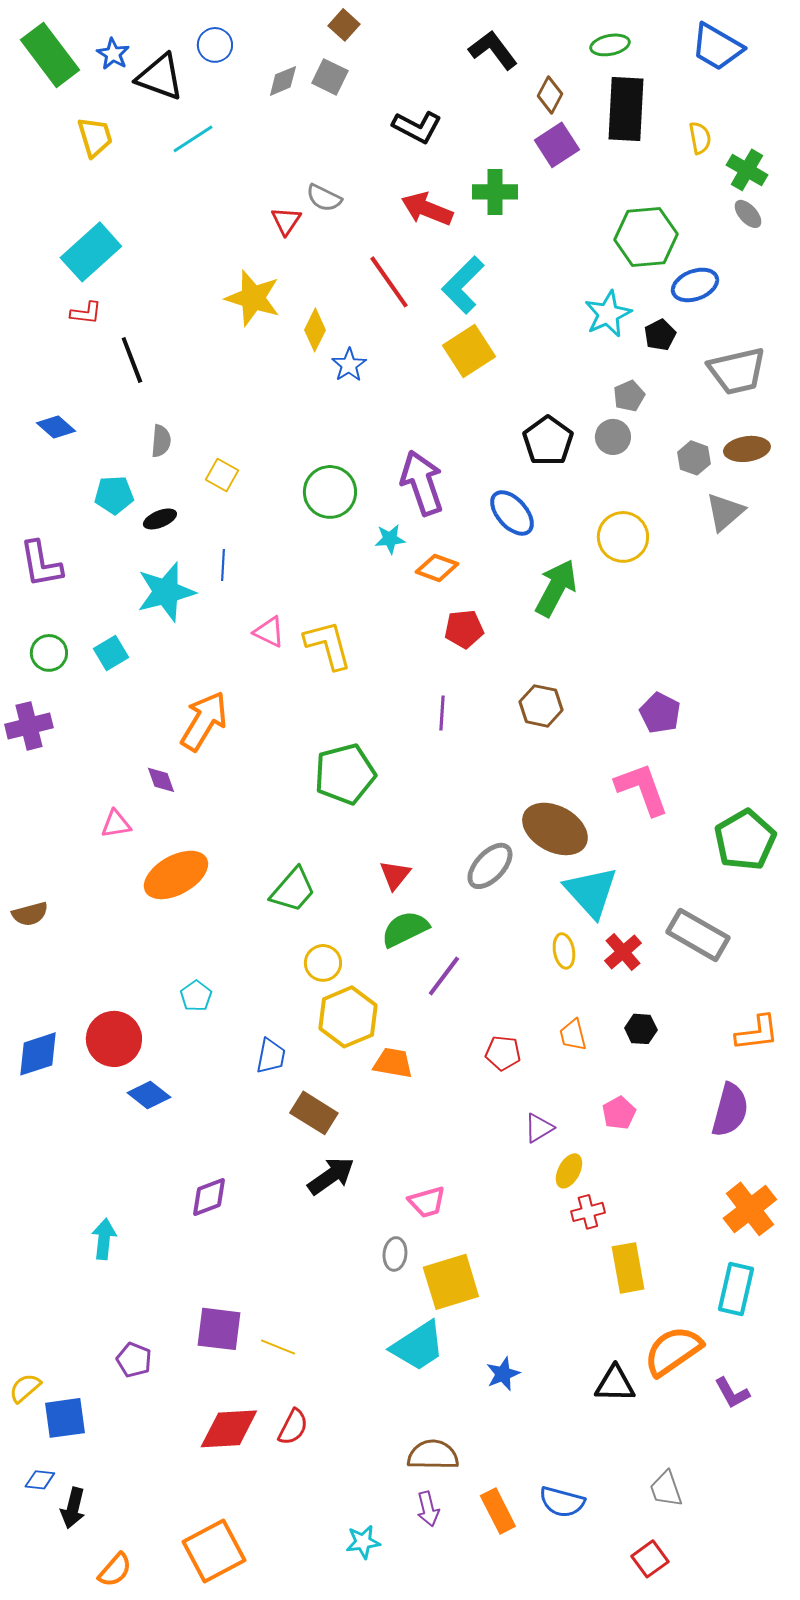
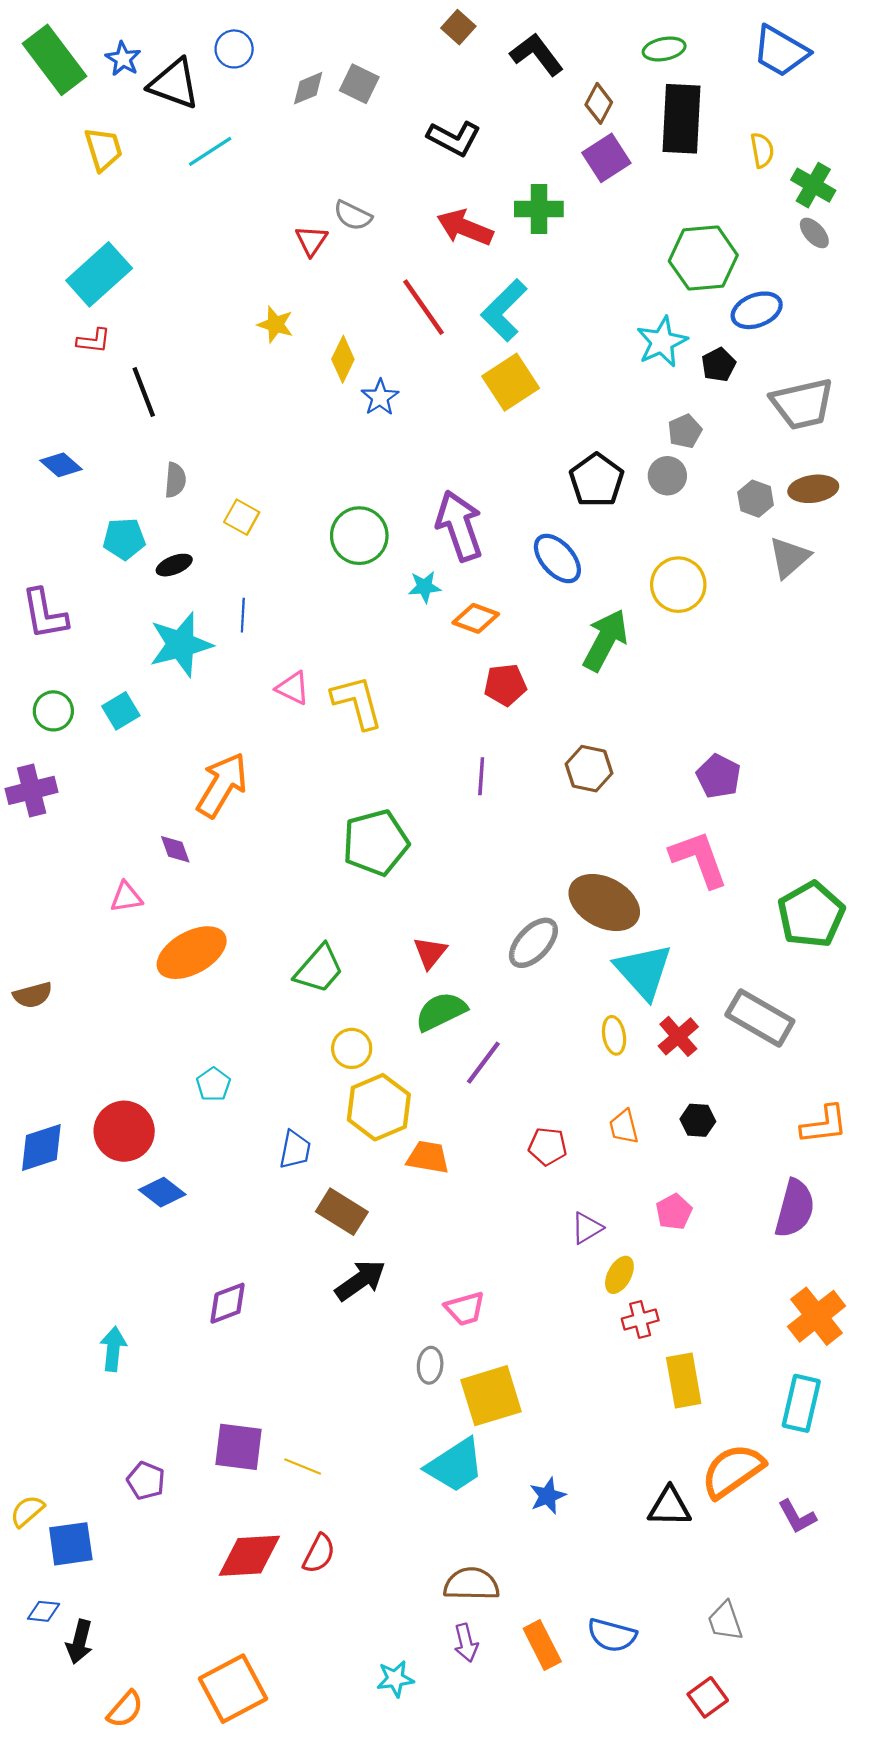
brown square: (344, 25) -> (458, 27), moved
yellow star: (253, 298) -> (275, 324), size x0.6

